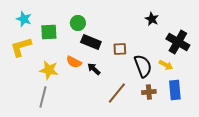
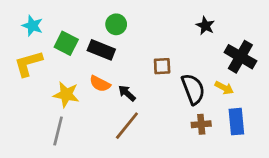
green circle: (78, 23) -> (116, 24), moved
green square: (49, 32) -> (66, 43), turned 30
black rectangle: (91, 42) -> (101, 50), moved
brown line: (117, 93) -> (127, 126), moved

